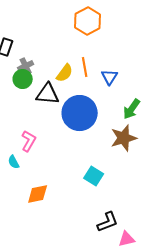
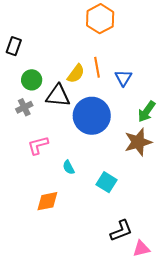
gray cross: (26, 66) -> (24, 107), moved
pink L-shape: (29, 141) -> (38, 145), turned -135
cyan semicircle: (14, 162) -> (69, 167), moved

